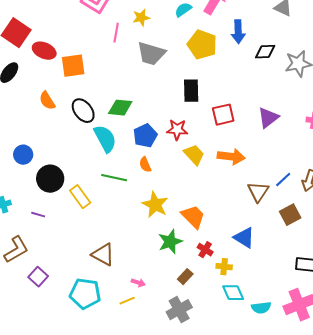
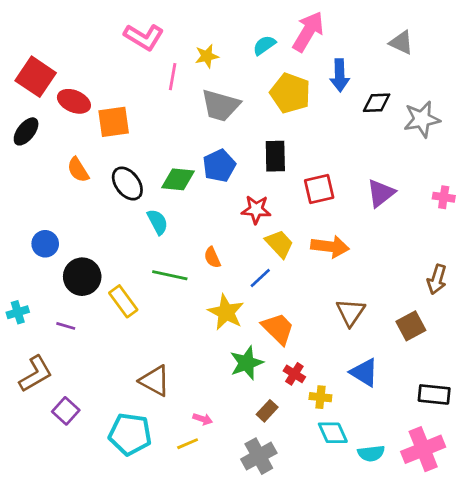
blue pentagon: (145, 136) -> (219, 166), moved
cyan semicircle: (105, 139) -> (157, 222), size x0.7
blue line: (283, 180) -> (260, 278), moved
brown triangle: (258, 192) -> (351, 312), moved
blue triangle: (244, 238) -> (364, 373), moved

